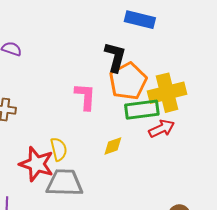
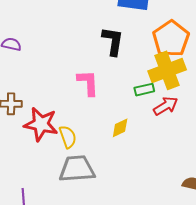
orange pentagon: (128, 81) -> (171, 39), moved
green rectangle: (142, 110) -> (144, 90), size x0.6
red star: (37, 164) -> (41, 124), moved

